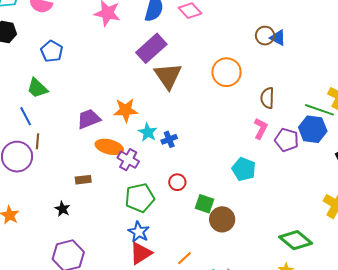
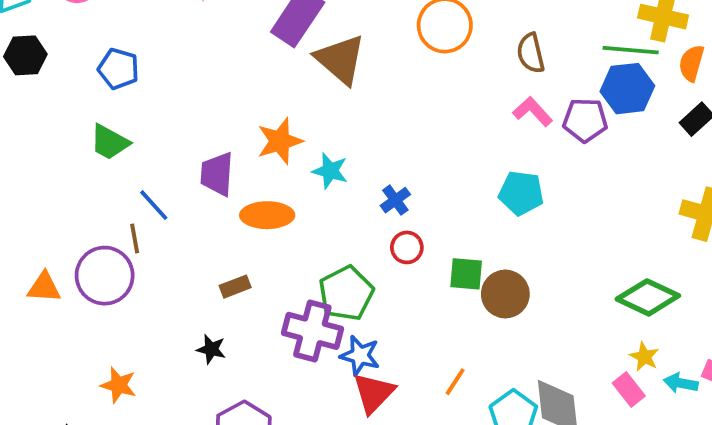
blue line: (26, 116) -> (154, 205), moved
purple trapezoid: (89, 119) -> (217, 174), turned -50
pink L-shape: (261, 129) -> (533, 112), turned -55
blue cross: (169, 139) -> (395, 200), moved
purple cross: (128, 160) -> (312, 331), moved, size x1.4

